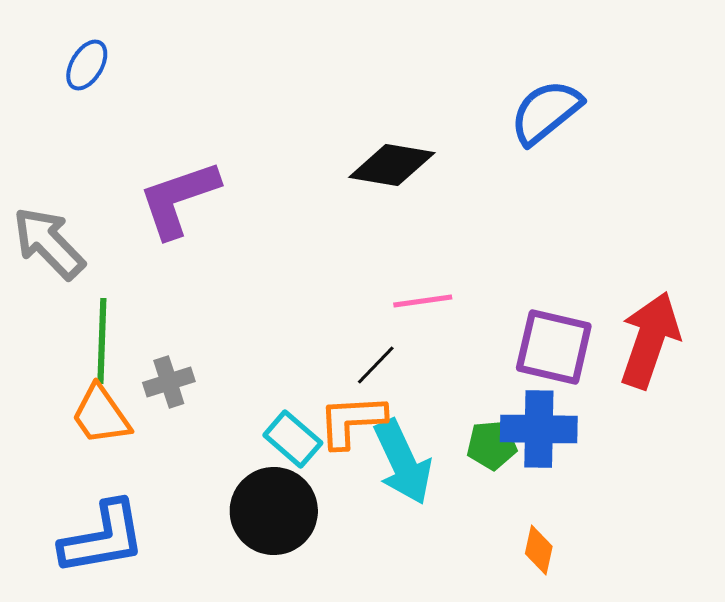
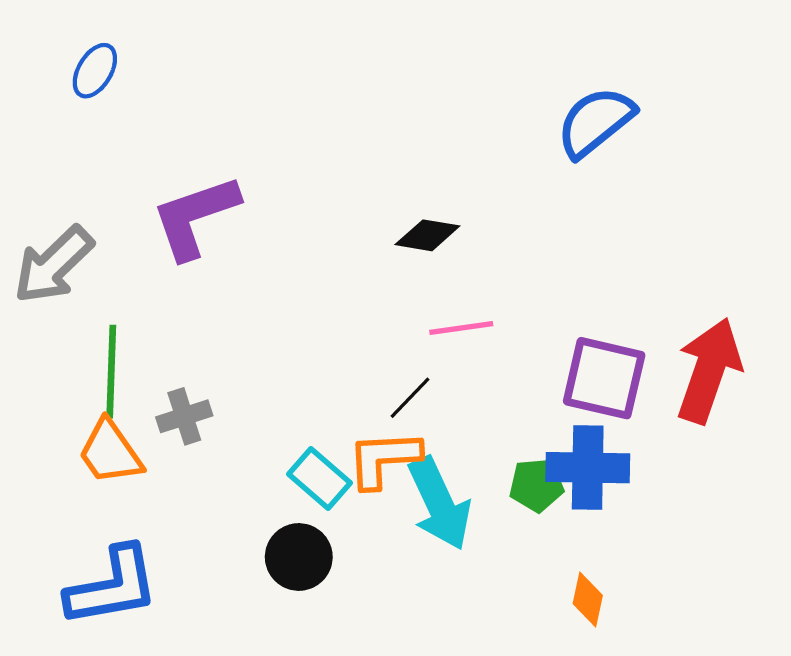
black diamond: (392, 165) -> (427, 235), moved, size x0.7
gray arrow: (49, 243) -> (53, 265), turned -90
black circle: (274, 511) -> (299, 557), size x0.7

